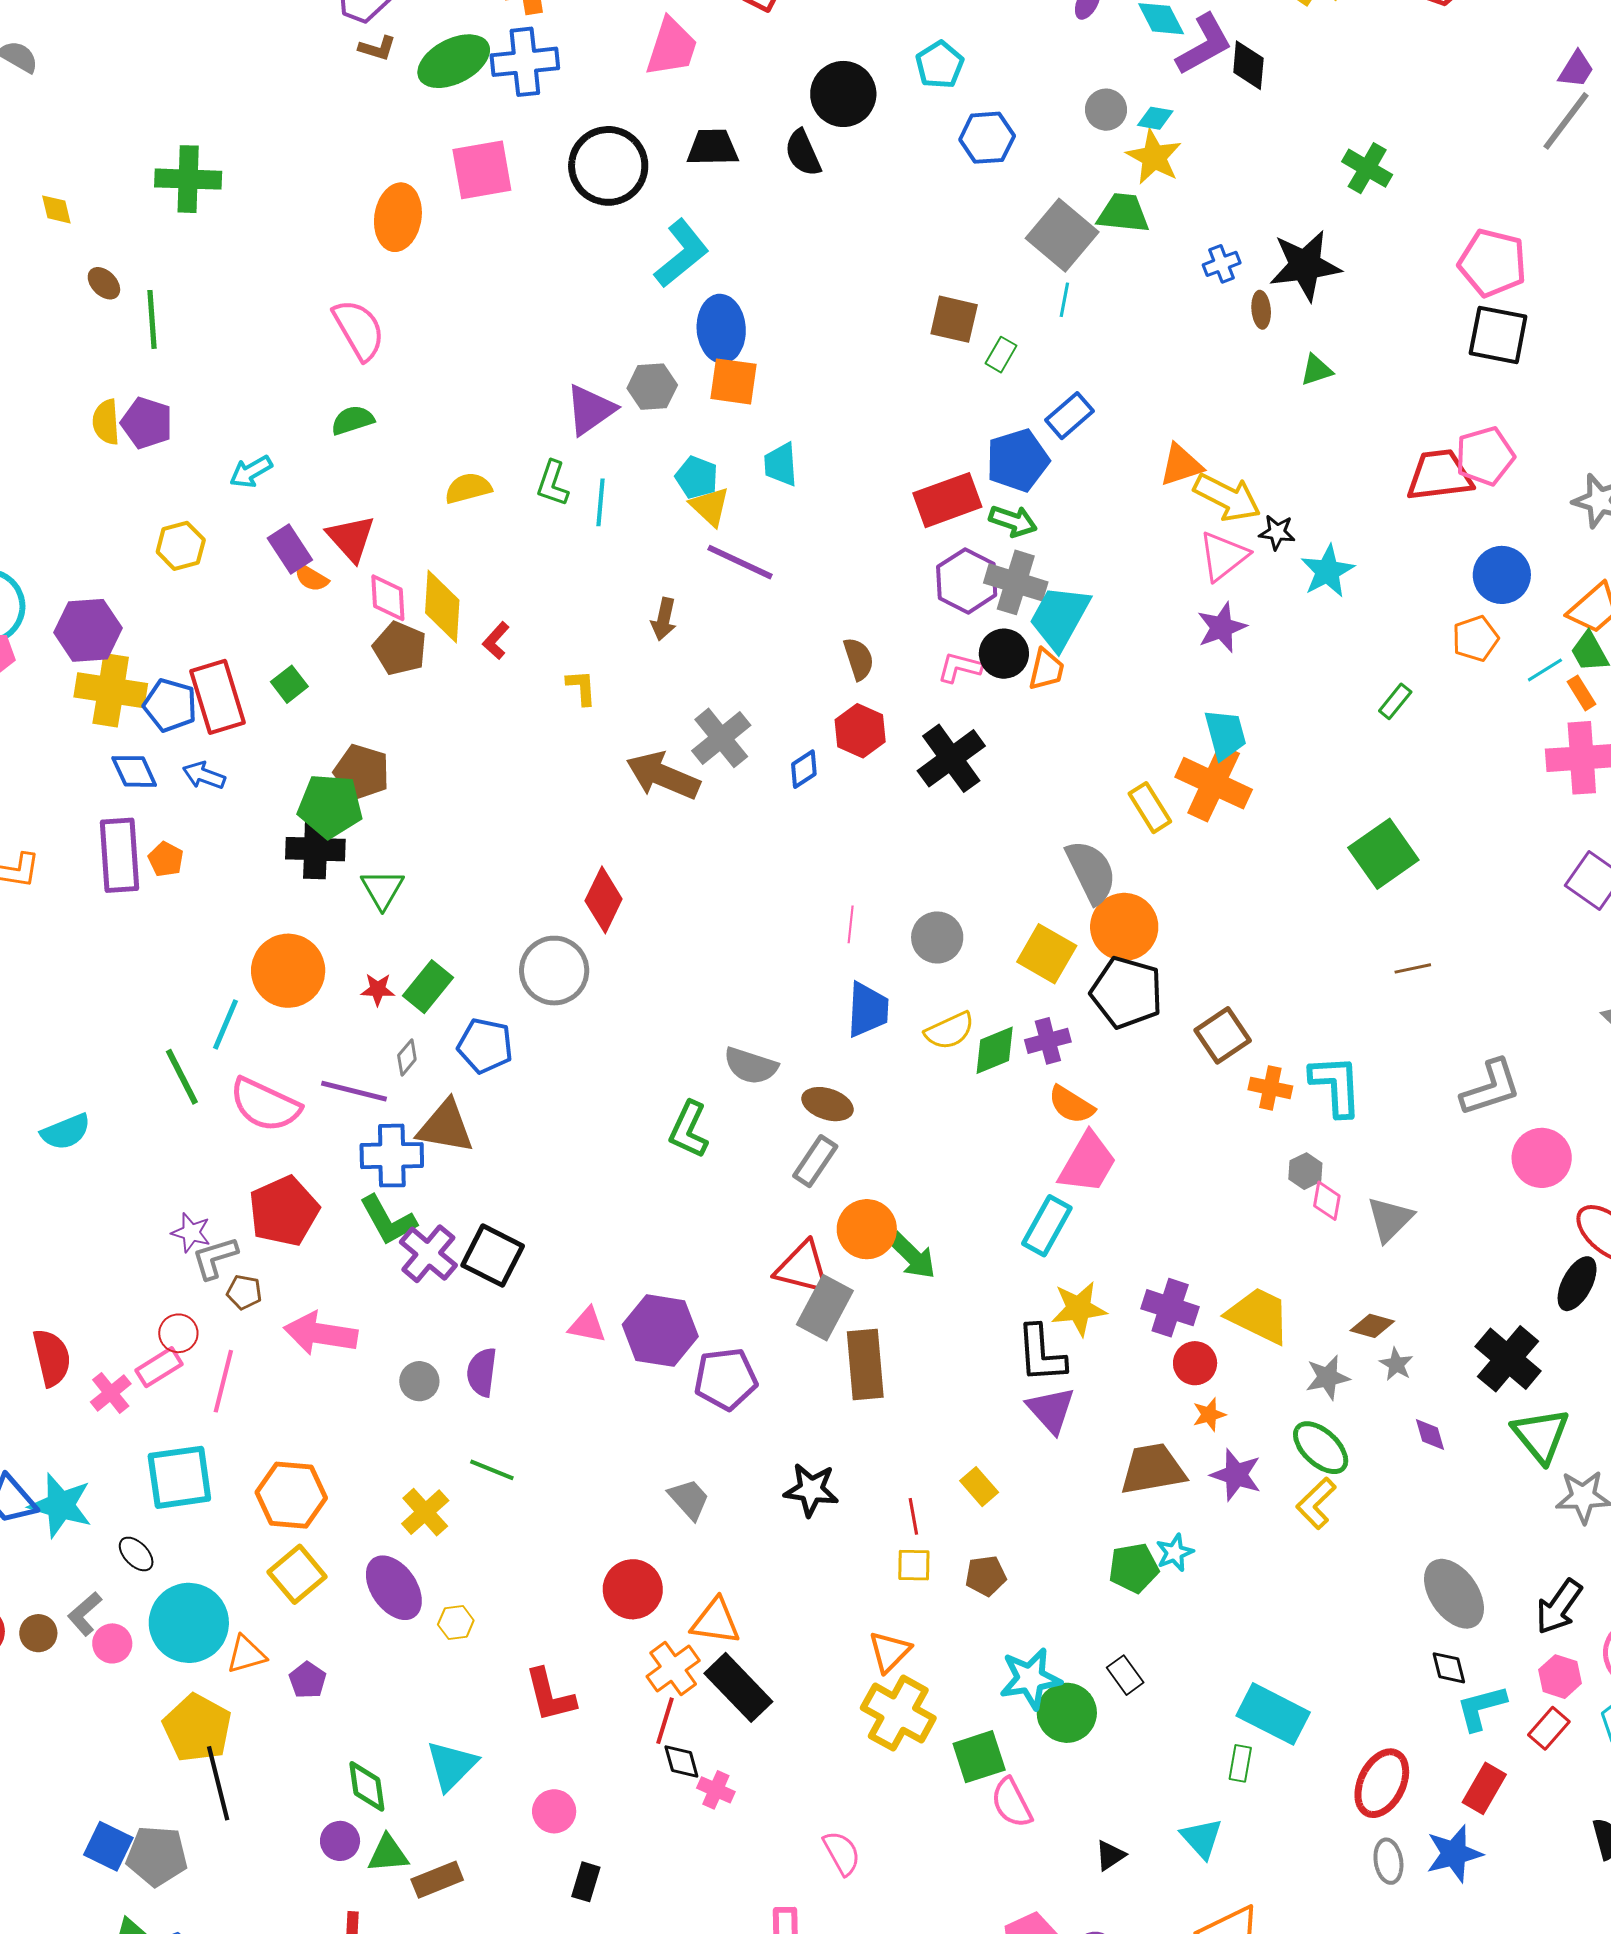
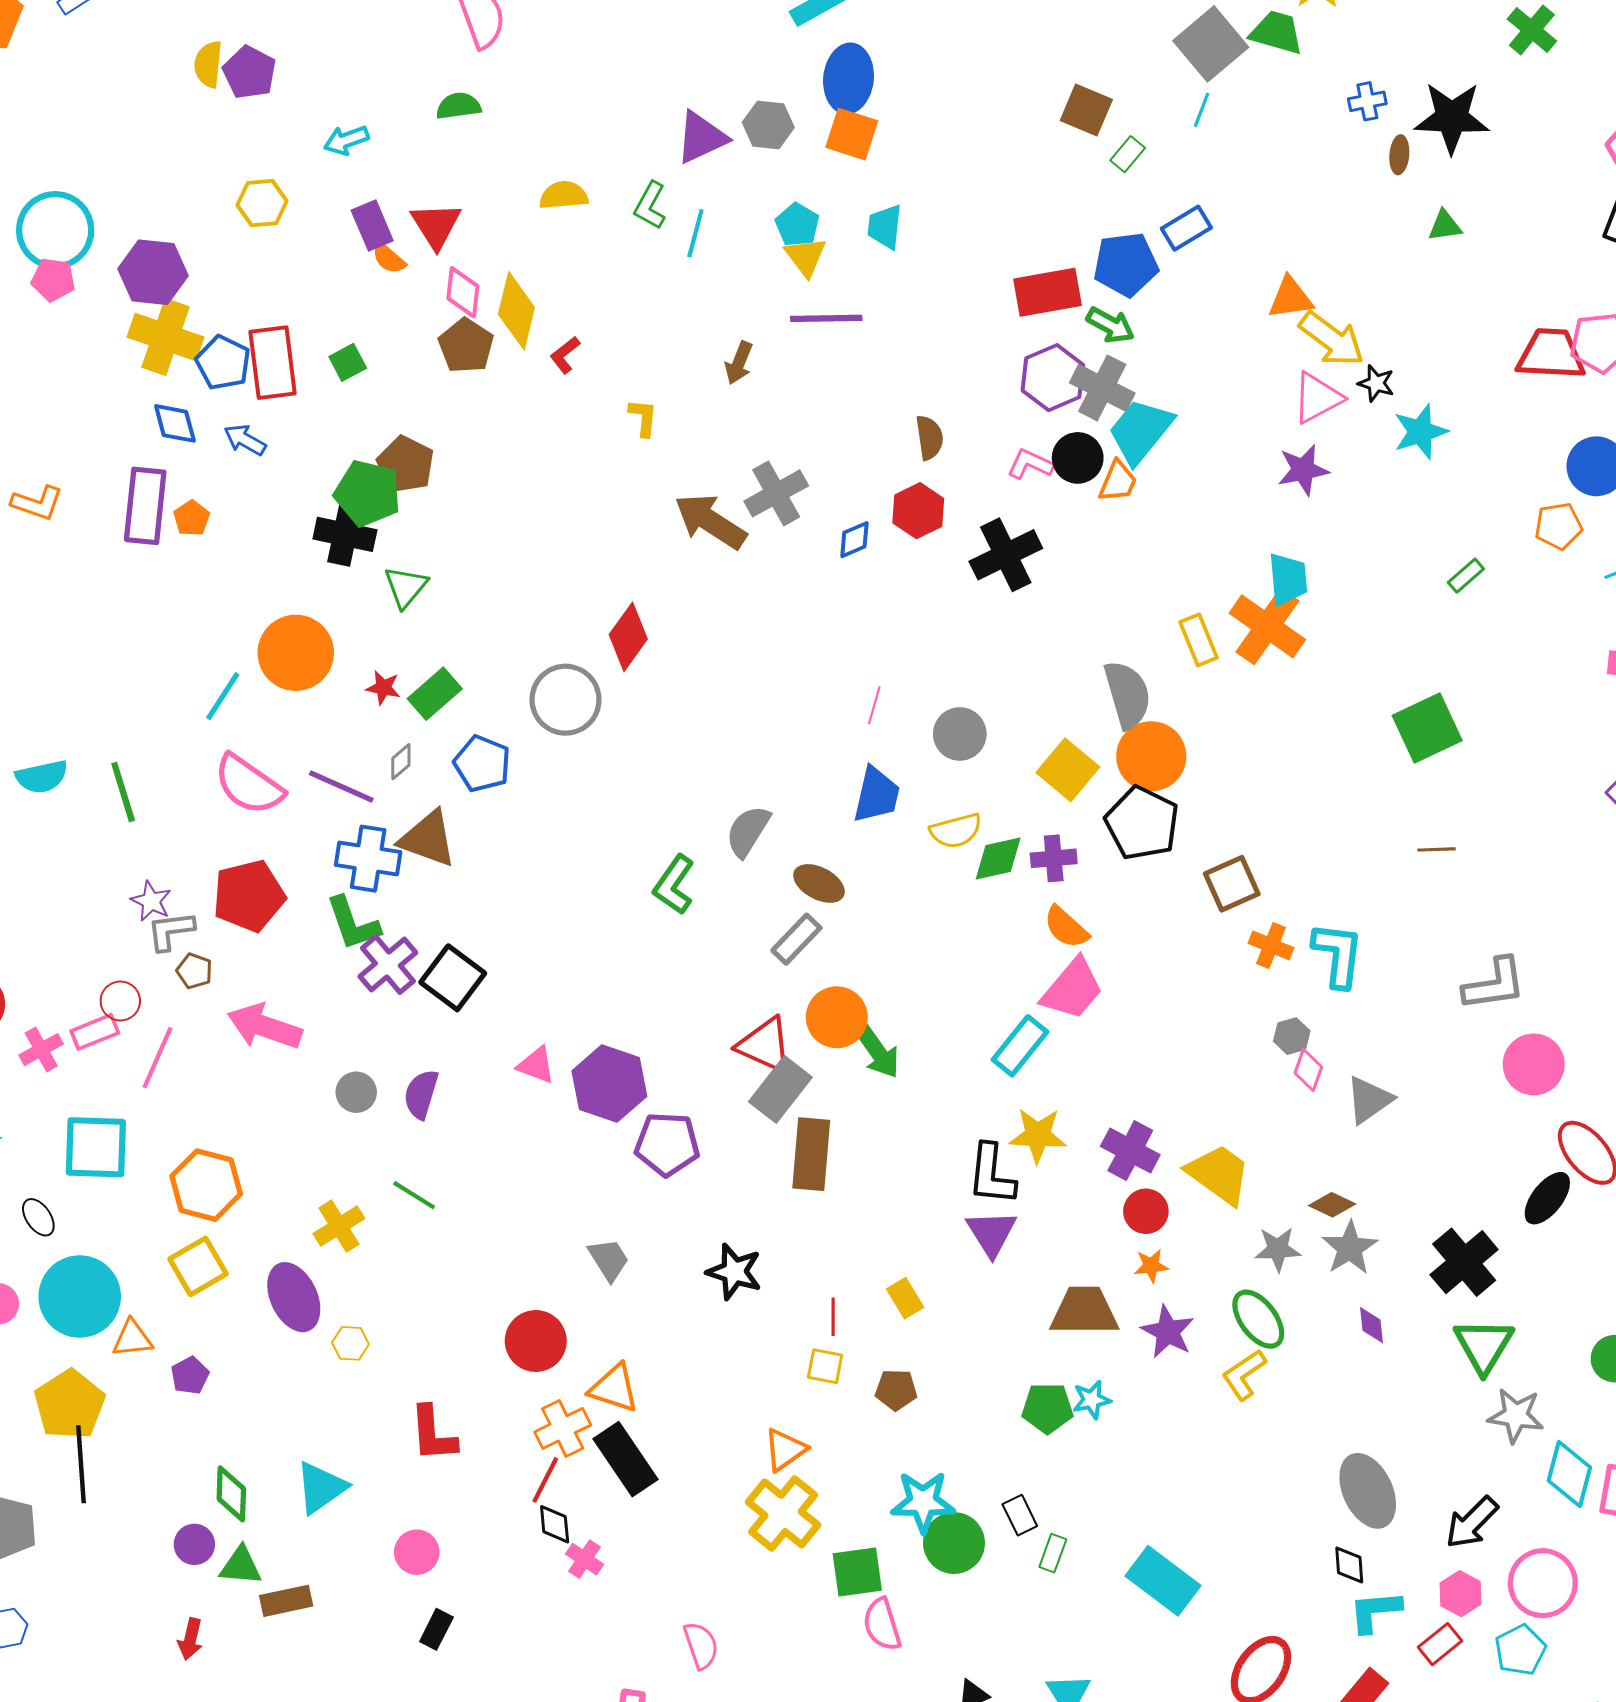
purple line: (740, 562) -> (826, 318), turned -36
gray semicircle: (751, 1066) -> (748, 831), turned 94
green line: (182, 1077) -> (123, 792), moved
gray star: (1396, 1364) -> (1350, 1248), size x1.6
green rectangle: (1240, 1763) -> (1053, 1553), moved

